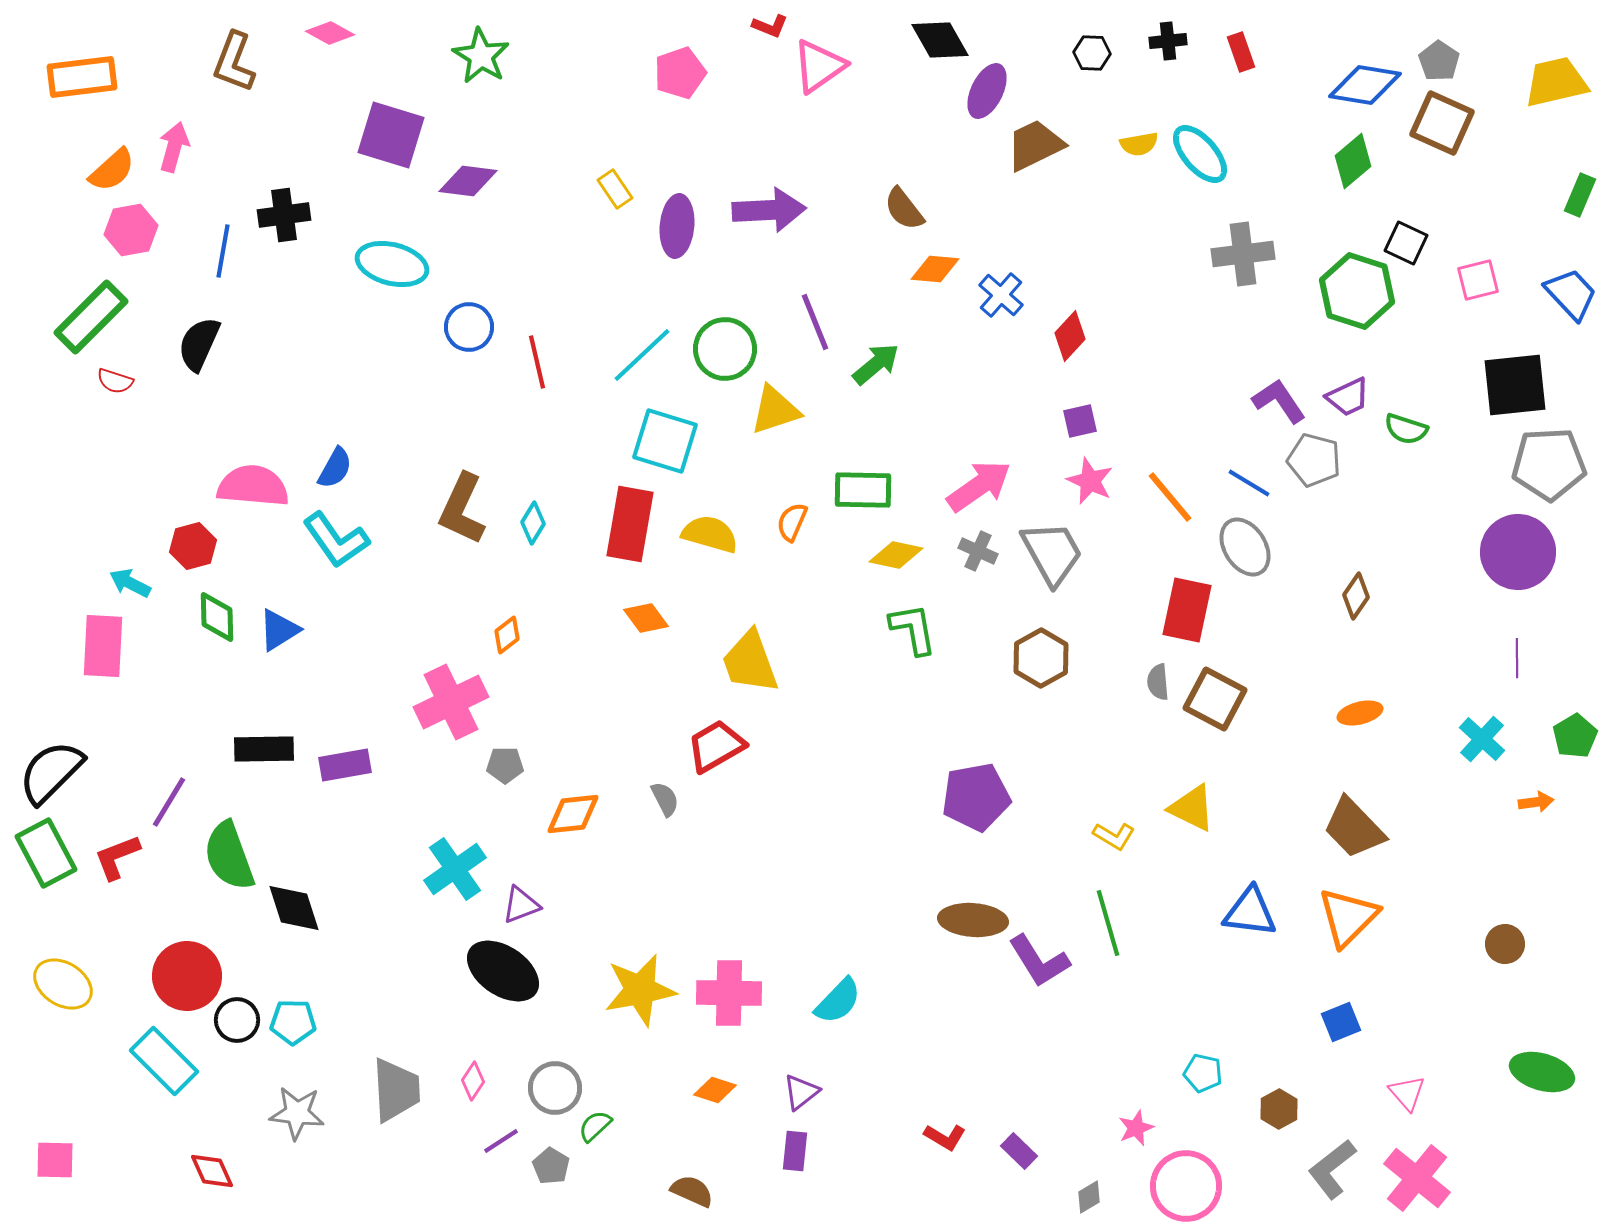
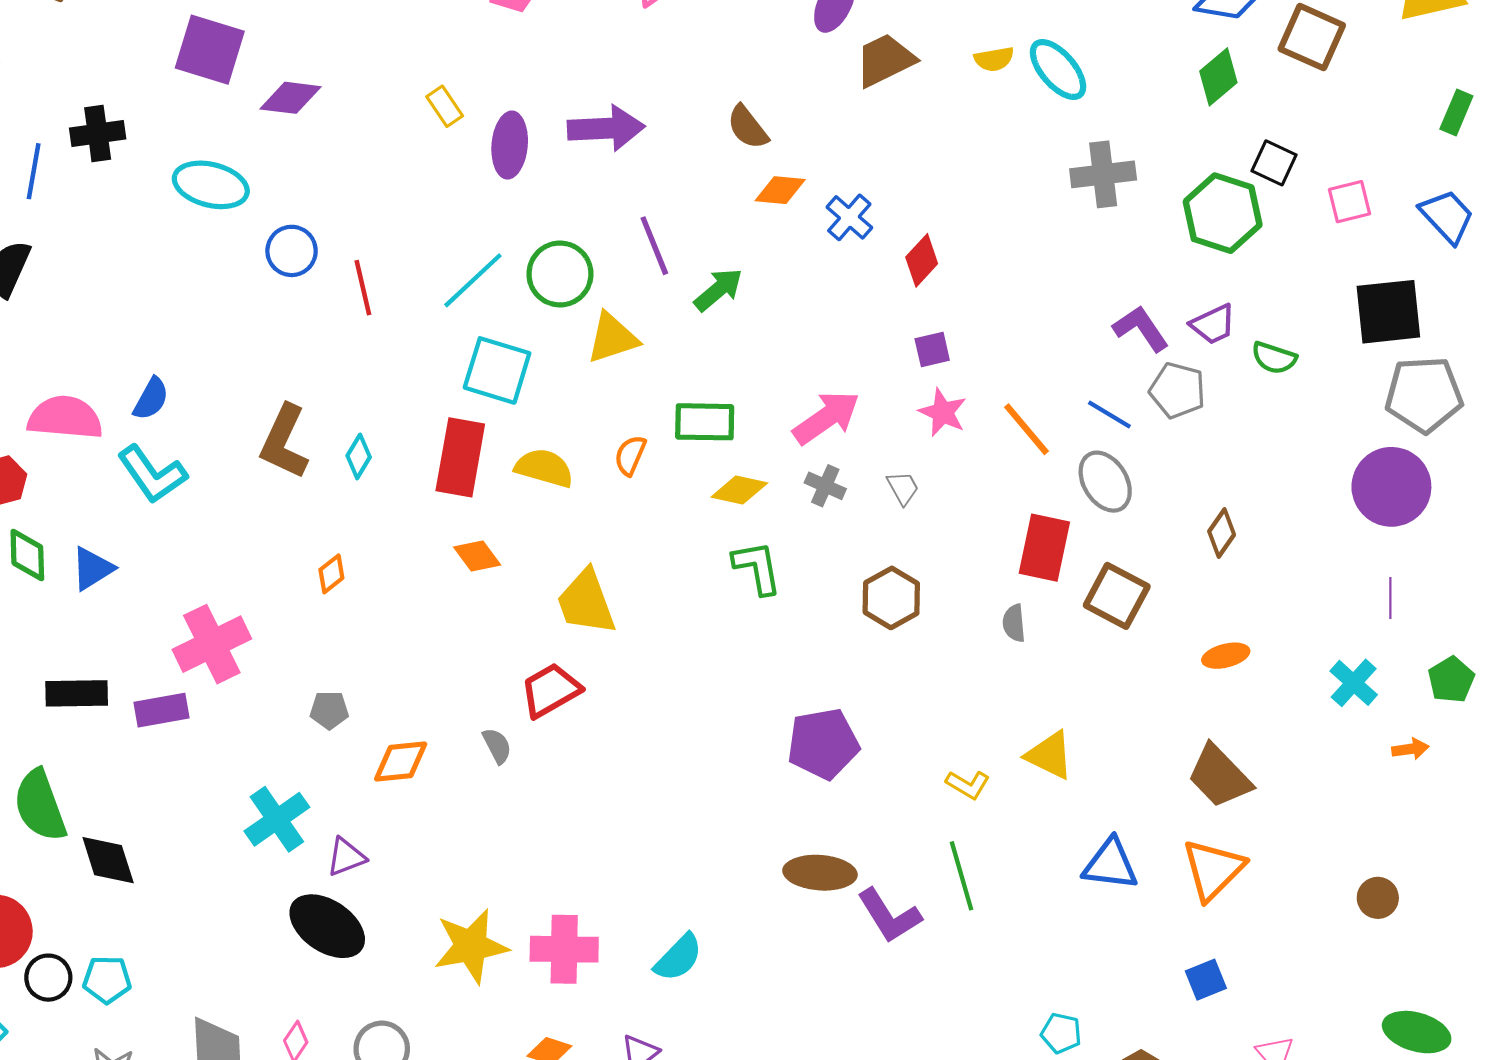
gray trapezoid: (1052, 553) -> (903, 488), size x0.5
brown square: (1215, 699) -> (1117, 596), moved
pink cross: (451, 702) -> (212, 644), moved

